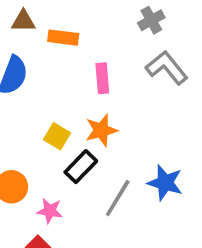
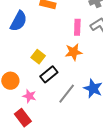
pink rectangle: (102, 78) -> (77, 27), moved
orange star: (101, 130) -> (74, 52), moved

